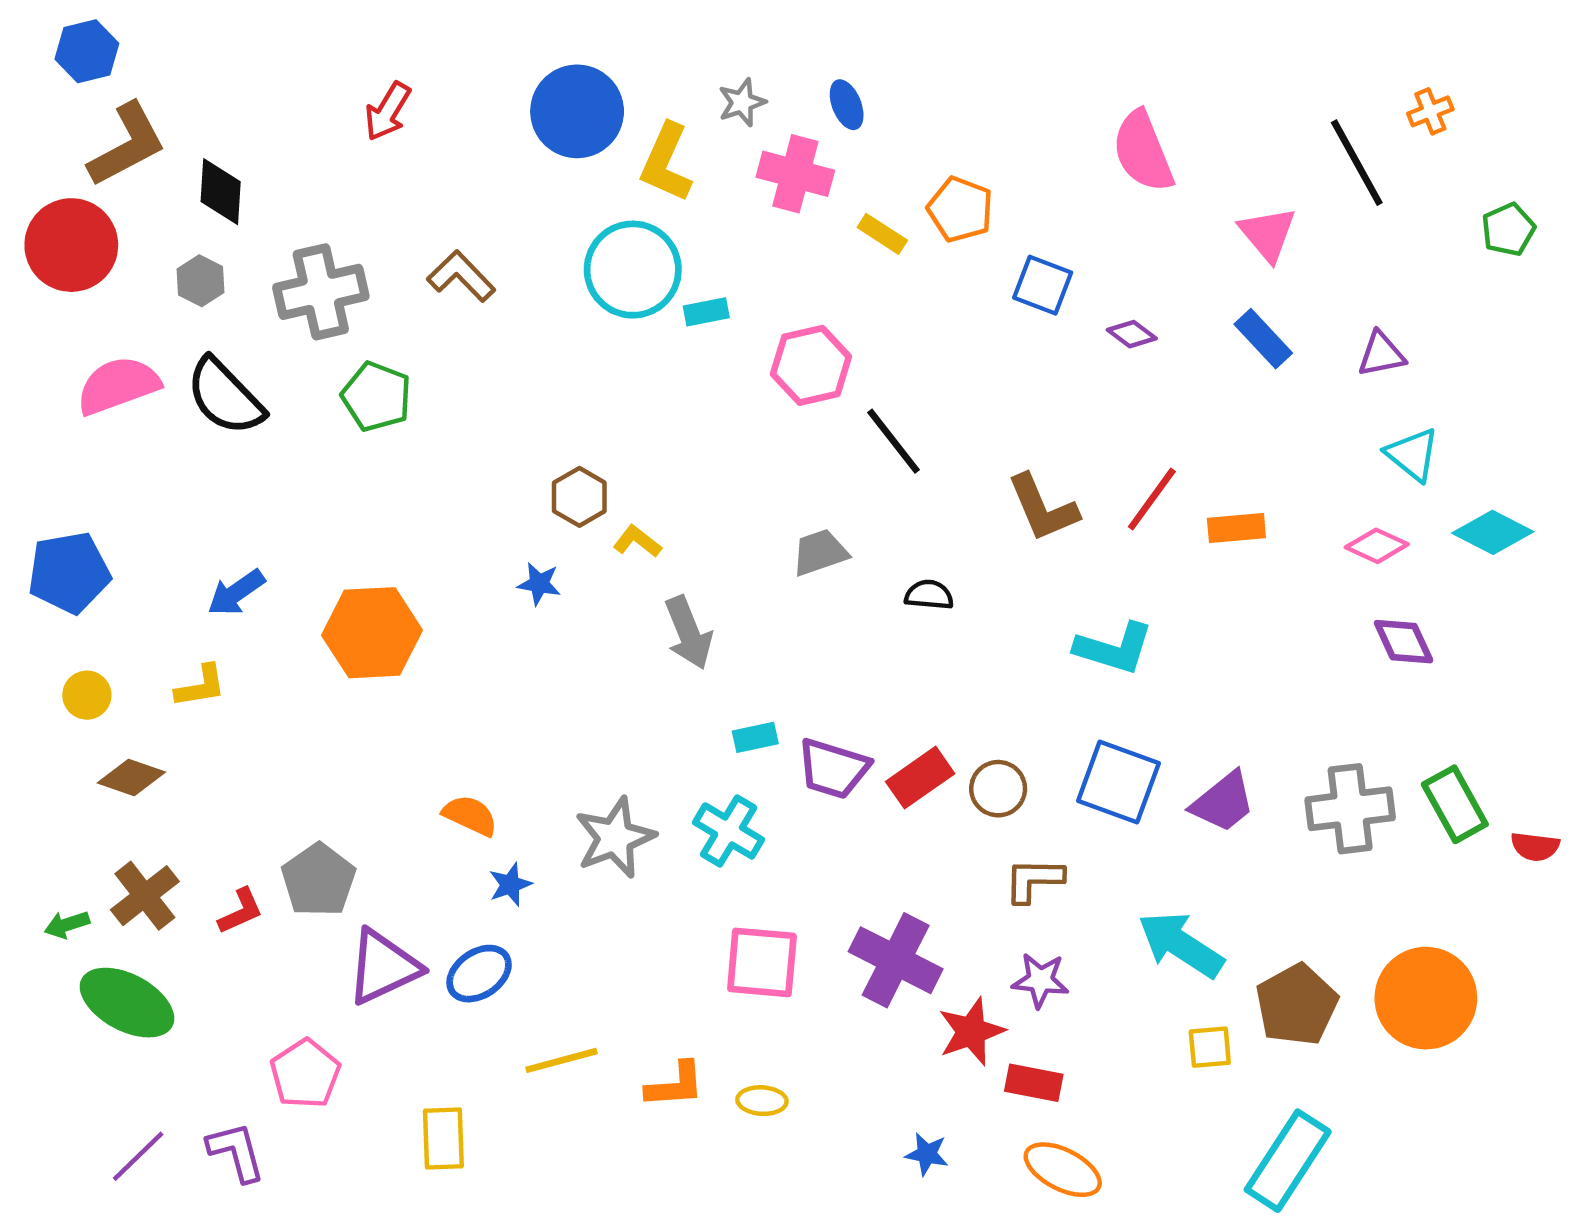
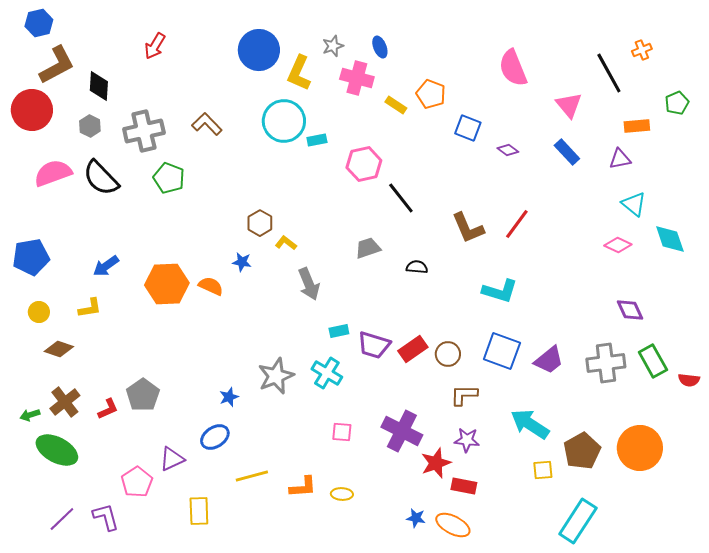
red arrow: (388, 111) -> (155, 46), moved
orange rectangle: (1236, 528) -> (637, 126), moved
cyan diamond: (1493, 532) -> (670, 239), turned 44
purple diamond: (1404, 642) -> (630, 310), moved
orange semicircle: (470, 815) -> (211, 286), moved
pink square: (762, 962) -> (342, 432), size x0.6
purple triangle: (383, 967) -> (172, 459), moved, size x0.7
orange ellipse: (1063, 1170) -> (453, 525), moved

